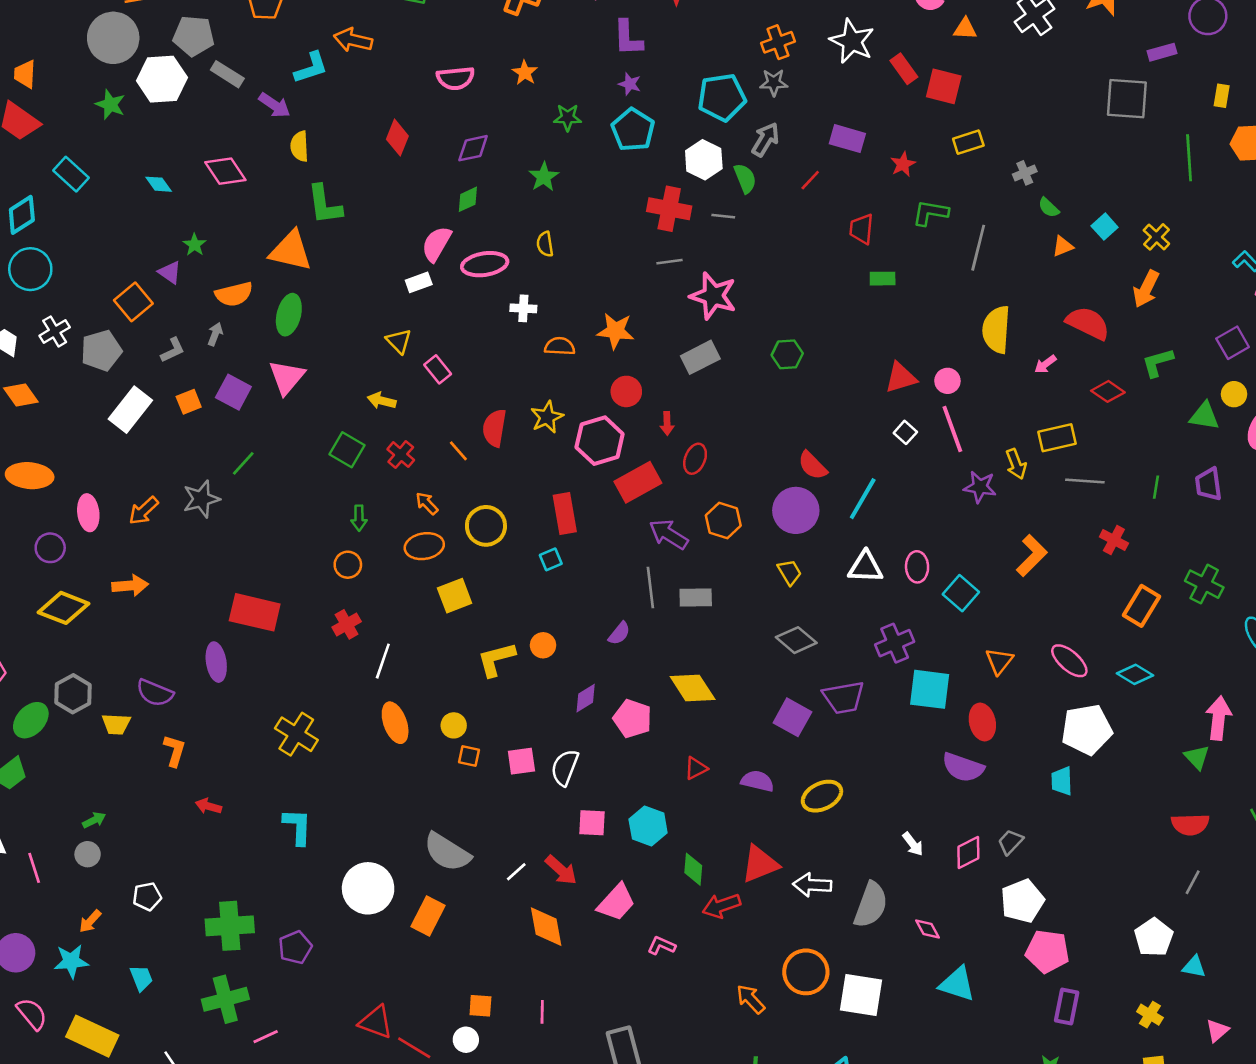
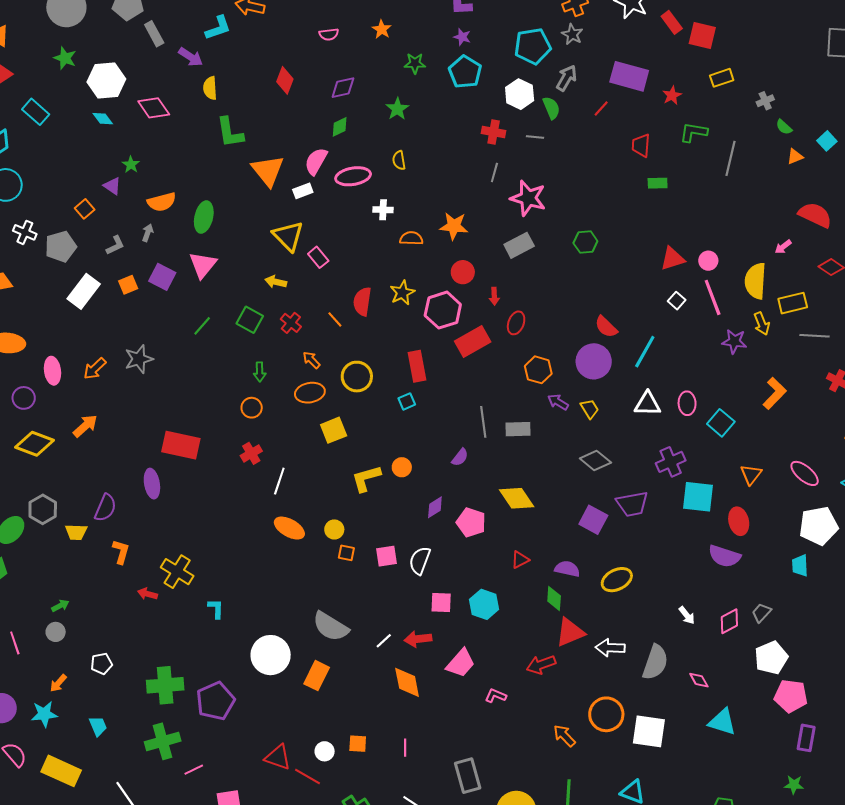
gray rectangle: (227, 74) -> (154, 34), turned 30
pink semicircle: (456, 78) -> (329, 34), size x0.7
white hexagon: (162, 79) -> (106, 80), moved
gray star: (774, 83) -> (572, 34), turned 30
purple rectangle: (847, 139) -> (629, 76), size x1.4
red cross: (669, 209) -> (494, 132), size x0.7
orange triangle: (291, 251) -> (268, 171), moved, turned 39
gray line: (669, 262) -> (494, 172), turned -66
orange square: (133, 302) -> (85, 209), size x0.7
yellow semicircle: (996, 330) -> (755, 281), moved
white cross: (55, 331) -> (25, 232), turned -35
yellow triangle: (399, 341) -> (288, 236), size x1.6
green line: (243, 463) -> (202, 326), moved
purple arrow: (669, 534) -> (558, 402), moved, size x0.7
orange arrow: (130, 586) -> (85, 426), turned -36
purple semicircle: (155, 693) -> (105, 508), turned -88
orange ellipse: (395, 723) -> (289, 528), turned -40
yellow cross: (296, 734) -> (177, 572), moved
cyan L-shape: (298, 827) -> (216, 609), size x0.7
green diamond: (693, 869) -> (554, 598), moved
red arrow: (561, 870) -> (418, 639), turned 132
purple pentagon: (295, 947) -> (215, 701), size x1.5
white circle: (466, 1040) -> (325, 751), moved

